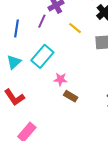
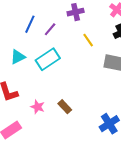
purple line: (42, 21) -> (50, 29), moved
pink star: (60, 79) -> (38, 107), moved

